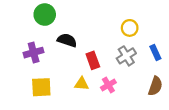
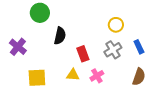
black semicircle: (67, 40) -> (60, 36), turned 84
purple cross: (34, 53) -> (18, 47), moved, turned -36

